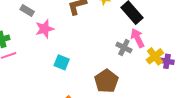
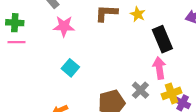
gray cross: (124, 48) -> (140, 90), moved

